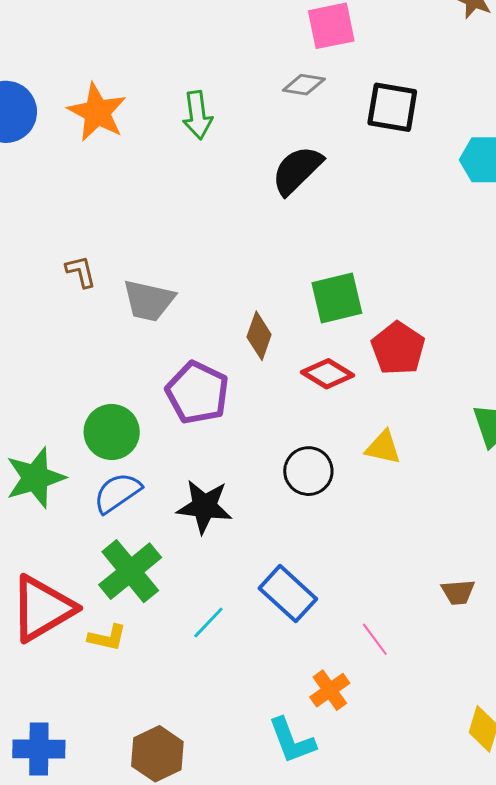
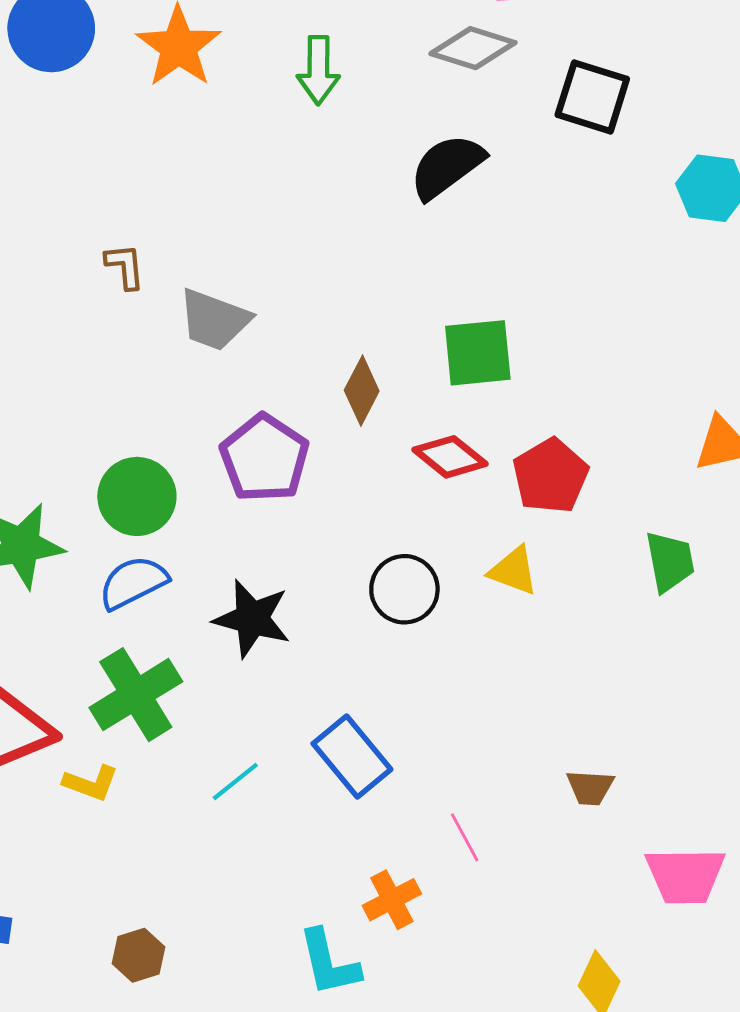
gray diamond: (304, 85) -> (473, 48), size x1.4
red pentagon: (398, 348) -> (550, 476), moved
brown hexagon: (157, 754) -> (138, 955), size x0.7

